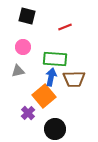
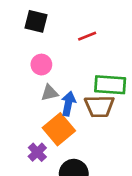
pink circle: (23, 47) -> (41, 65), moved
green rectangle: (55, 59) -> (110, 85), moved
gray triangle: (18, 71) -> (49, 93), moved

